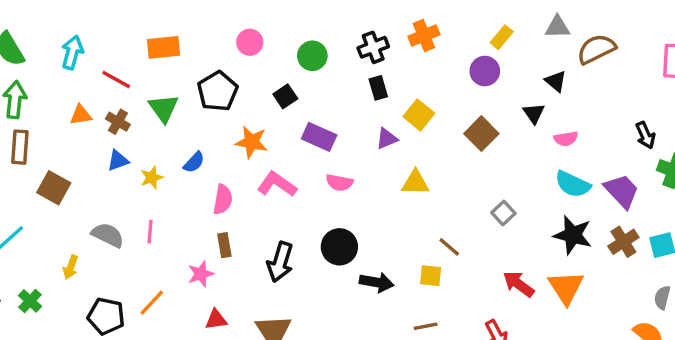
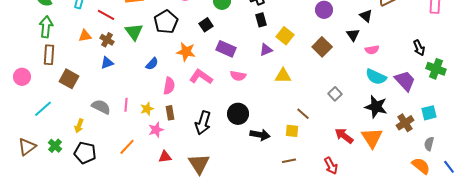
yellow star: (152, 178) -> (147, 109), moved
brown cross: (623, 242) -> (405, 123), moved
black pentagon: (106, 316) -> (85, 153), moved

